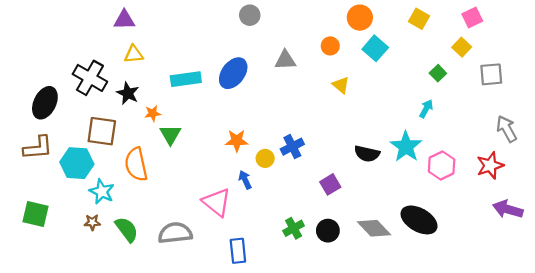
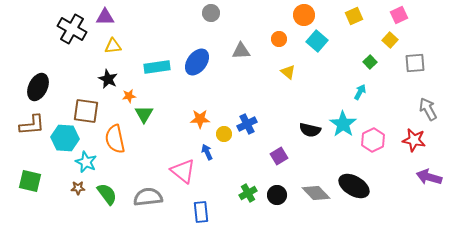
yellow square: (419, 19) -> (354, 16), turned 36
black cross: (90, 78) -> (72, 29), moved
red star: (490, 166) -> (414, 140), turned 30

